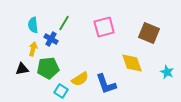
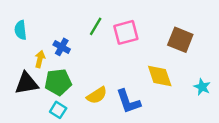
green line: (64, 23) -> (96, 26), moved
cyan semicircle: (33, 25) -> (21, 30), moved
black triangle: (22, 69) -> (27, 83), size x1.5
cyan square: (61, 91) -> (58, 110), moved

